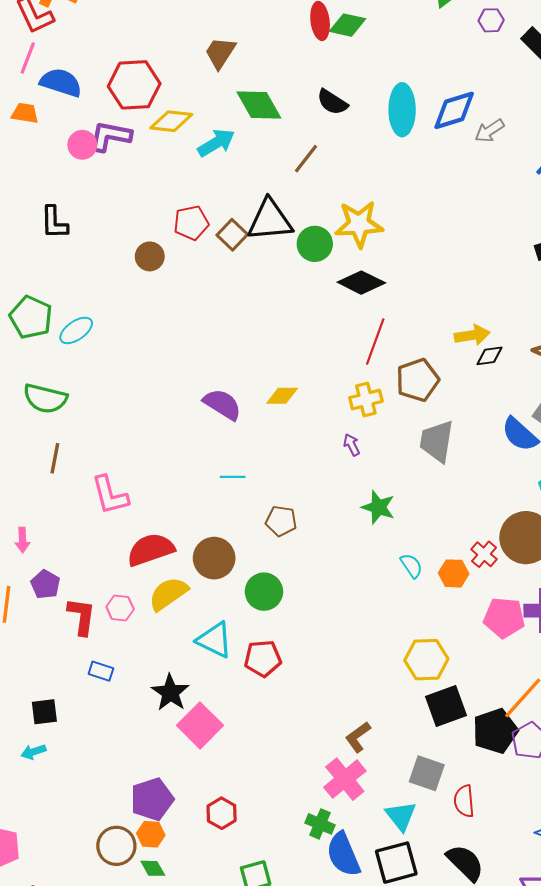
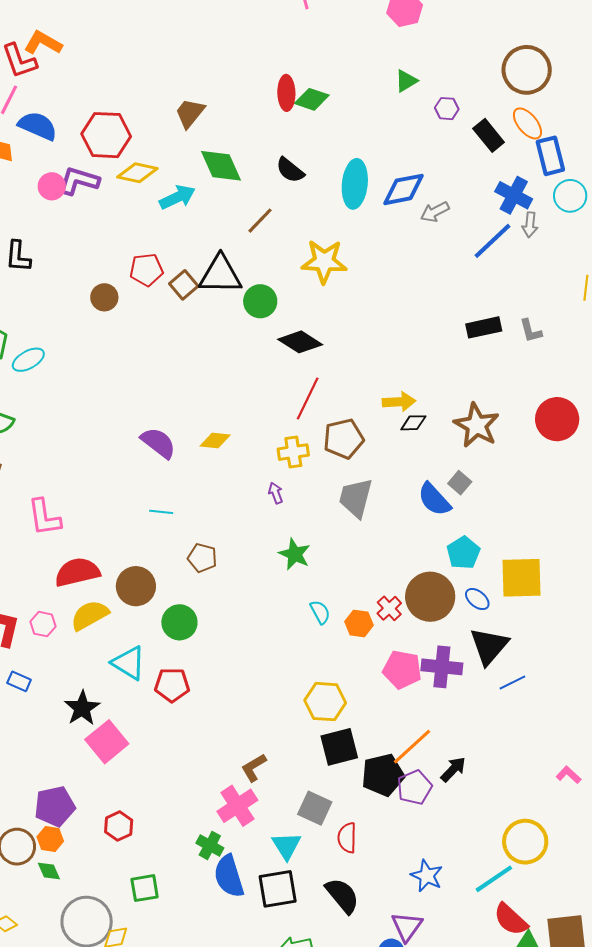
yellow star: (359, 224) -> (324, 261), moved

